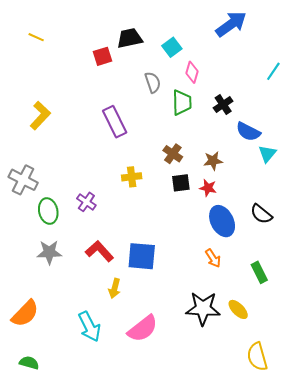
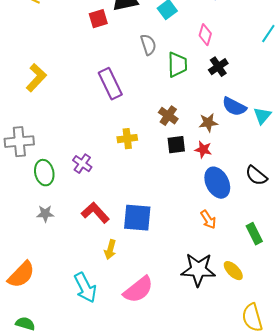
pink diamond: (192, 72) -> (205, 35), moved
blue semicircle: (248, 132) -> (234, 107), moved
gray cross: (23, 180) -> (19, 142), turned -32
gray star: (49, 252) -> (45, 214), size x0.7

